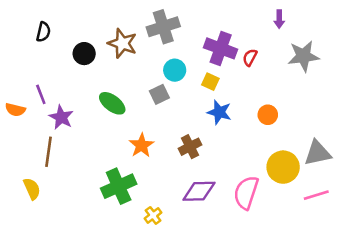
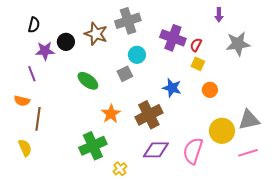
yellow square: (210, 82) -> (198, 64), moved
orange semicircle: (15, 110) -> (22, 101), moved
purple star: (61, 117) -> (45, 51), moved, turned -30
brown cross: (190, 147) -> (149, 115), size x1.5

